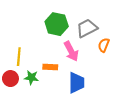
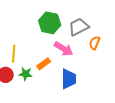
pink arrow: (71, 51) -> (64, 49), turned -30
orange rectangle: (50, 67) -> (44, 64), turned -40

